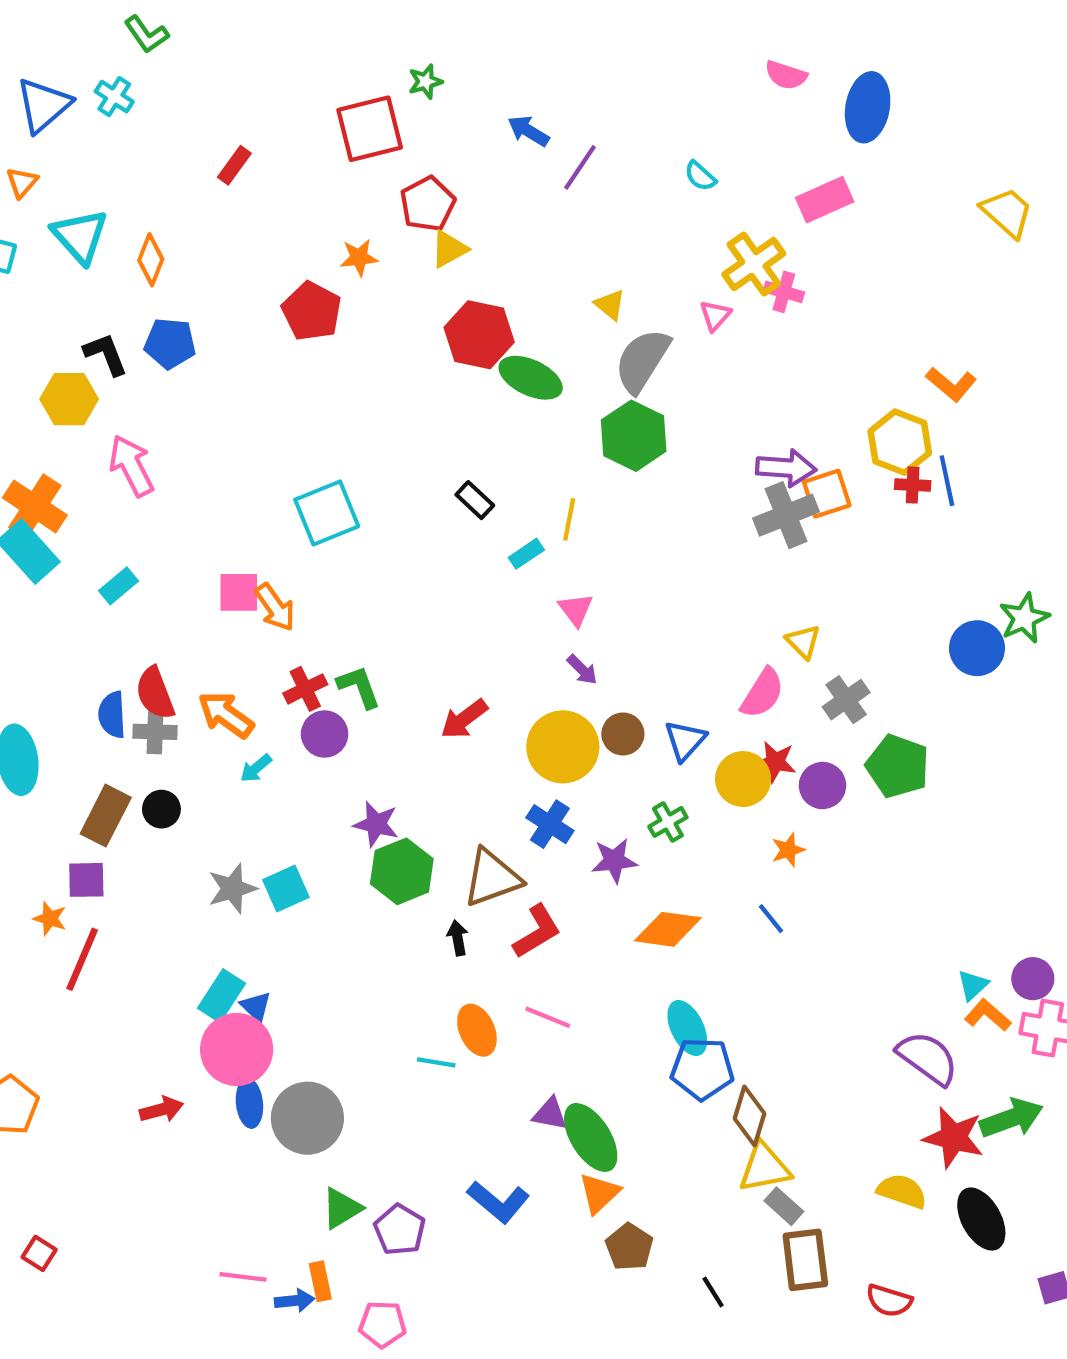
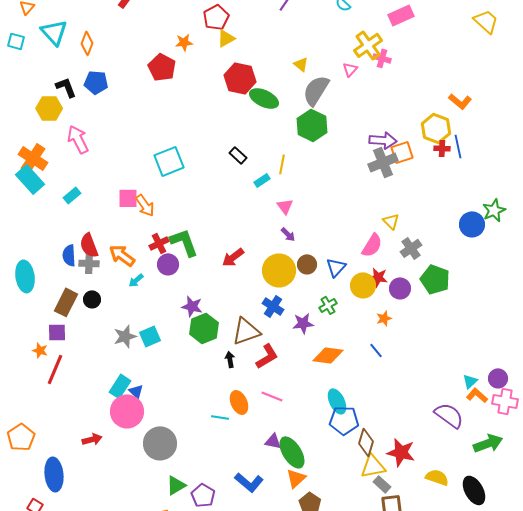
green L-shape: (359, 687) -> (184, 242), size x1.4
blue ellipse: (249, 1103) -> (54, 474), moved, size x1.5
red star: (953, 1137) -> (401, 452), moved

